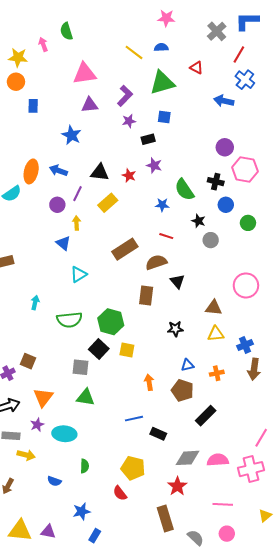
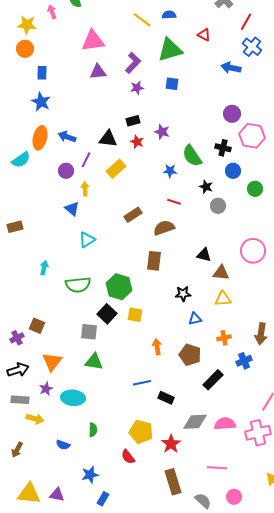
blue star: (71, 135) -> (41, 102), moved
black rectangle: (148, 139) -> (133, 121), moved
brown rectangle: (125, 249) -> (133, 215), size x0.7
black triangle: (177, 281) -> (204, 255), moved, turned -35
blue cross: (245, 345) -> (244, 361), moved
blue triangle: (187, 365) -> (195, 319), moved
red star: (177, 486) -> (171, 444), moved
pink line: (223, 504) -> (217, 468), moved

